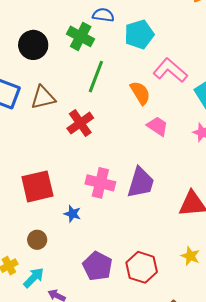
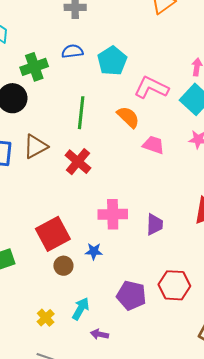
green cross: (81, 36) -> (34, 67), moved, turned -32
purple trapezoid: (141, 183) -> (155, 224), moved, size x0.7
brown circle: (37, 240) -> (63, 266), moved
cyan arrow: (34, 278) -> (81, 309), moved

